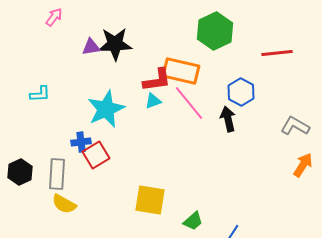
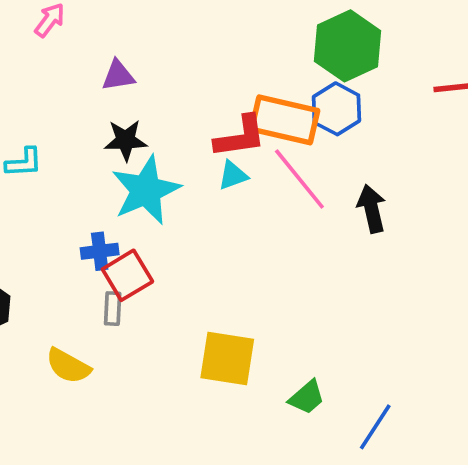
black star: (115, 44) -> (126, 140), moved, size x0.7
blue hexagon: (241, 92) -> (336, 109), moved
gray rectangle: (57, 174) -> (113, 309), moved, size x0.6

